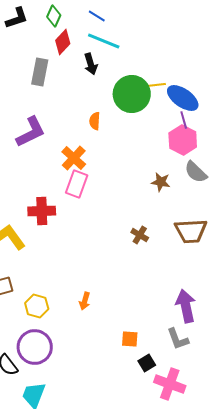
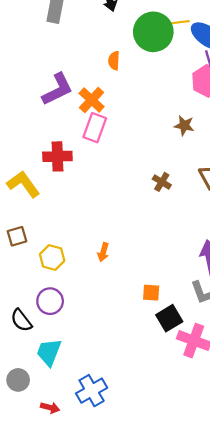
purple L-shape: (31, 132) -> (57, 89), moved
purple circle: (35, 347) -> (50, 301), size x0.7
black square: (147, 363) -> (169, 318), size x1.4

